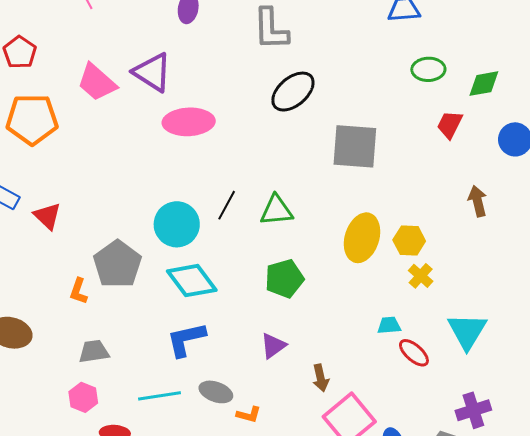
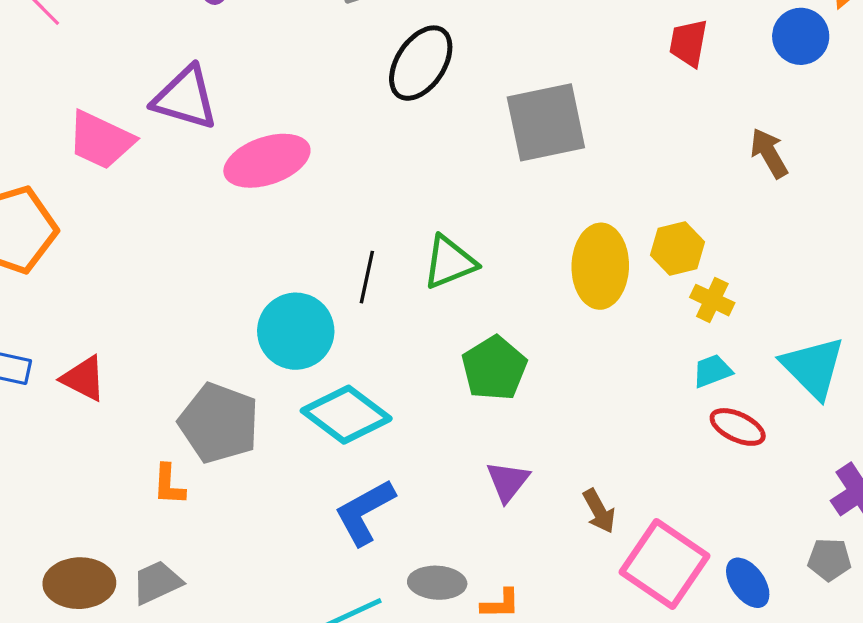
cyan trapezoid: (389, 325) -> (712, 371), moved
gray trapezoid: (94, 351) -> (157, 582), moved

